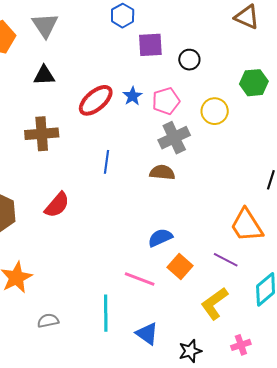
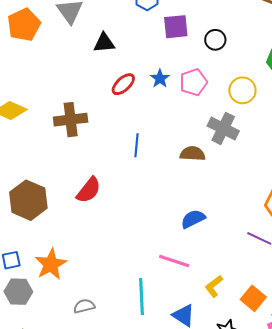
black triangle: (44, 75) -> (104, 43), moved
red ellipse: (96, 100) -> (123, 84), size x0.7
gray cross: (174, 138) -> (223, 128), moved, turned -36
orange square: (180, 267) -> (253, 298), moved
yellow L-shape: (214, 303) -> (214, 286), moved, size x0.7

